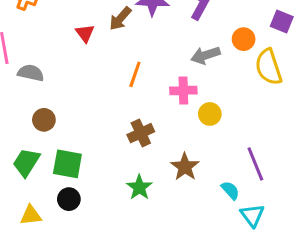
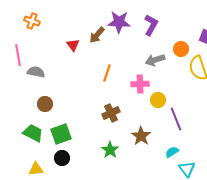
green trapezoid: (26, 162) -> (33, 133), turned 85
green square: (67, 164) -> (61, 134), turned -30
purple line: (255, 164) -> (176, 119), moved
cyan semicircle: (230, 190) -> (172, 152), turned -80

